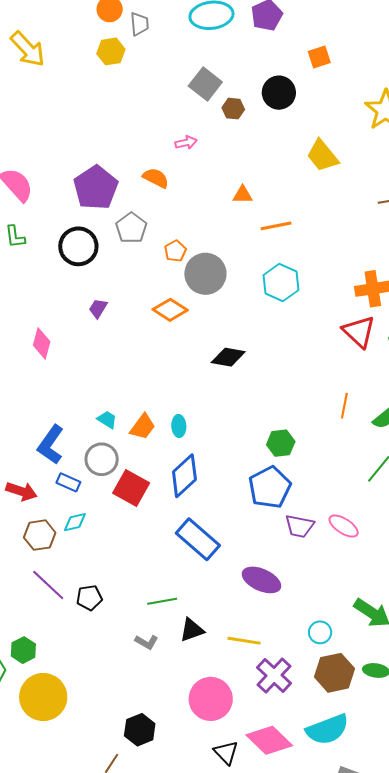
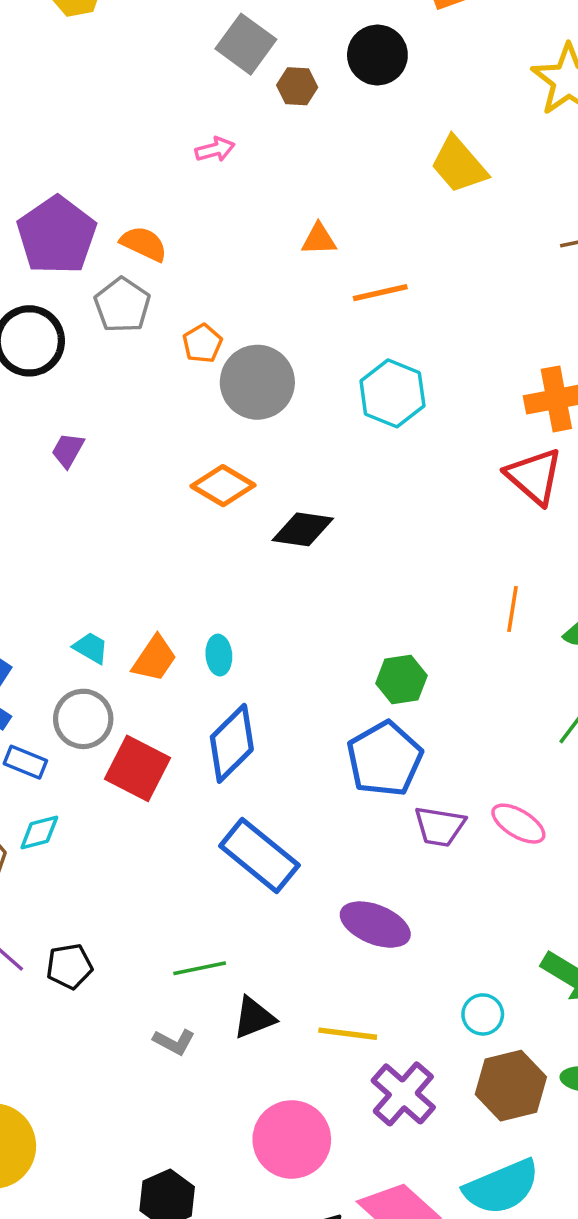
orange semicircle: (156, 178) -> (144, 244), moved
orange diamond: (170, 310) -> (223, 486), moved

